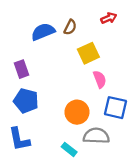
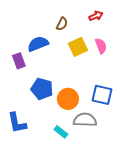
blue semicircle: (43, 32) -> (38, 44), moved
pink semicircle: (100, 79) -> (101, 46), moved
blue pentagon: (26, 101) -> (42, 89), moved

